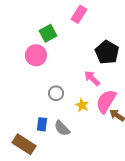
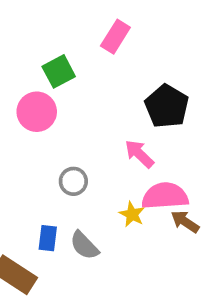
pink semicircle: (106, 101) -> (165, 196), turned 55
yellow star: (82, 105) -> (132, 214), moved

